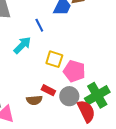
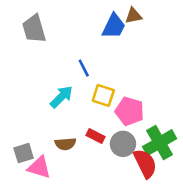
blue line: (39, 25) -> (84, 68), moved
cyan arrow: (22, 45) -> (61, 97), moved
brown semicircle: (34, 100) -> (65, 144), moved

